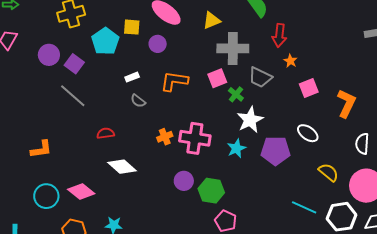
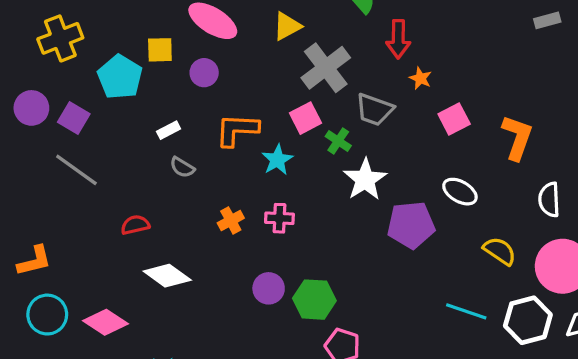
gray cross: (233, 48) -> (326, 68), turned -32
pink cross: (195, 138) -> (279, 218), size x0.6
cyan star: (236, 148) -> (277, 160), moved
cyan circle: (46, 196) -> (47, 315), moved

